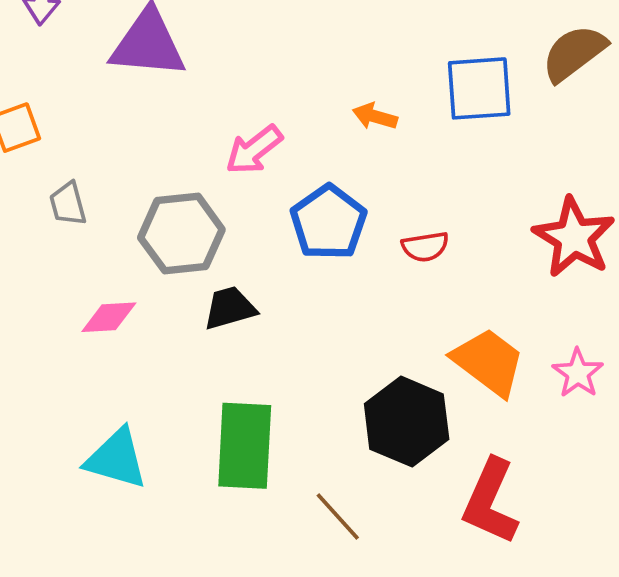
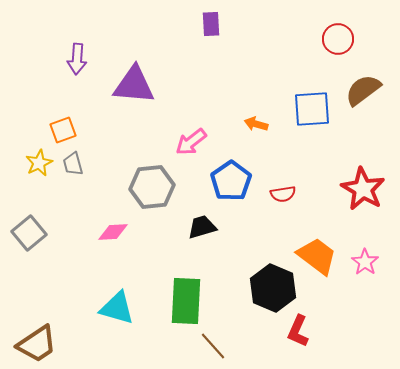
gray trapezoid: (68, 204) -> (73, 164), moved
black trapezoid: (230, 308) -> (202, 227), moved
red L-shape: (490, 502) -> (298, 331), moved, size x0.7
brown line: (338, 516) -> (213, 346), moved

